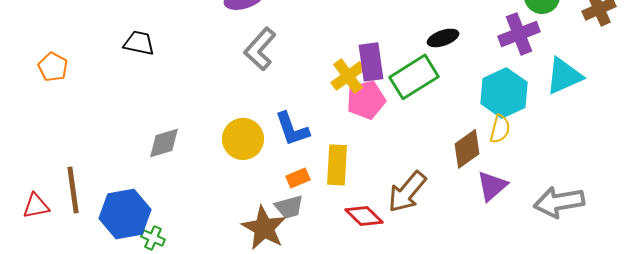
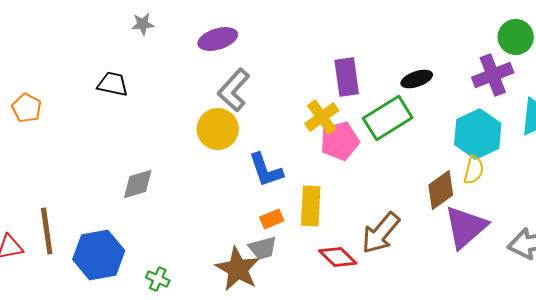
purple rectangle: (371, 62) -> (347, 77), moved
yellow circle: (243, 139) -> (218, 129), moved
purple triangle: (492, 186) -> (466, 227), size x1.4
green cross: (153, 238) -> (158, 279), moved

